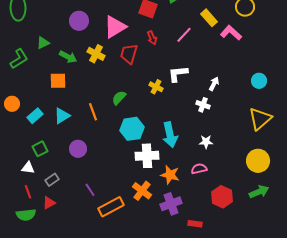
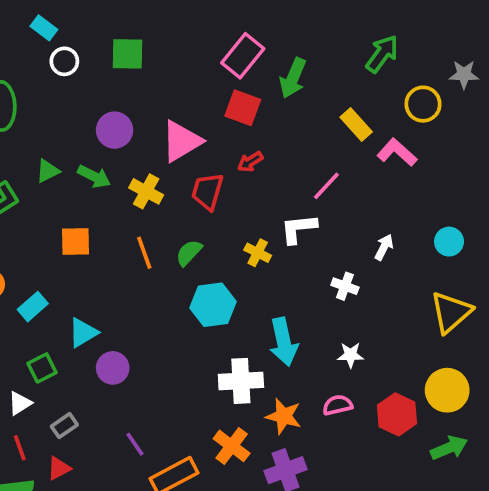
pink line: (184, 35) -> (326, 186), moved
red arrow: (152, 38) -> (250, 162), turned 80
green arrow: (68, 57) -> (94, 177), moved
white arrow: (214, 84) -> (384, 247), moved
green semicircle: (119, 98) -> (189, 253), moved
orange line: (93, 112) -> (144, 253), moved
cyan triangle: (62, 116) -> (83, 333), moved
cyan hexagon: (132, 129) -> (213, 305), moved
white triangle: (28, 168) -> (20, 403), turned -40
red hexagon: (222, 197) -> (397, 414), moved

